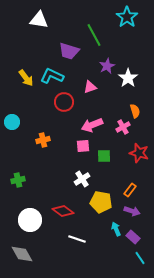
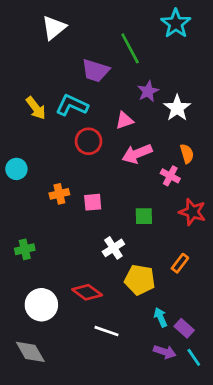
white triangle: (39, 20) -> (54, 28), turned -48
pink arrow: (92, 125) -> (137, 154), moved
pink cross: (123, 127) -> (170, 176), turned -32
pink square: (83, 146) -> (93, 202), moved
purple arrow: (132, 211) -> (165, 352), moved

